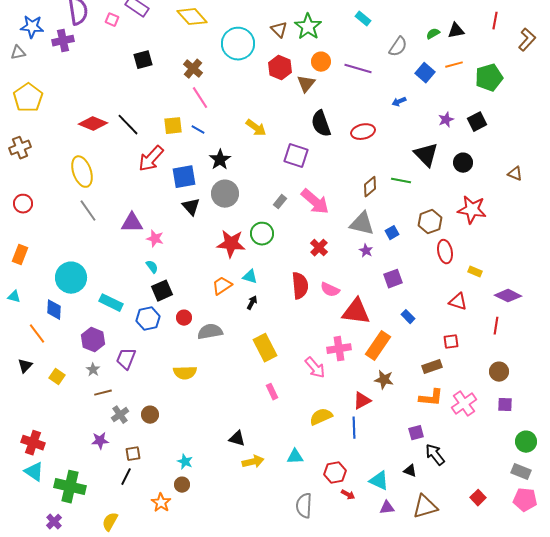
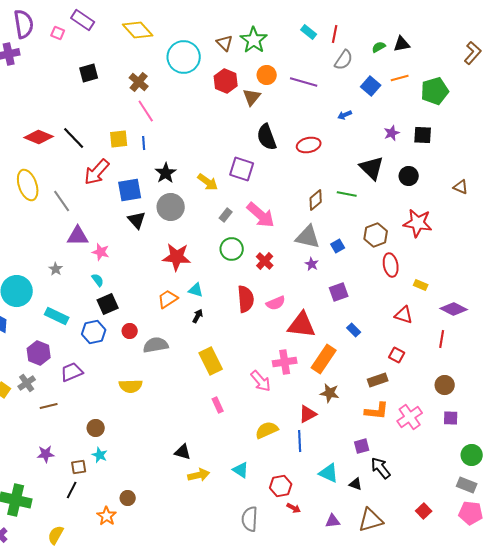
red line: (495, 21) -> (335, 34), moved
black square: (477, 122) -> (423, 135), turned 30
yellow arrow: (256, 128) -> (208, 182), moved
blue line: (198, 130) -> (144, 143), turned 56
gray line: (88, 211) -> (62, 201), moved
green circle: (262, 234) -> (232, 249), moved
pink semicircle: (330, 290) -> (276, 303), turned -48
red square: (451, 342) -> (397, 355), turned 35
purple trapezoid: (126, 359) -> (72, 372), turned 45
gray star: (93, 370) -> (56, 269), moved
gray cross: (120, 415) -> (27, 383), moved
cyan triangle: (295, 457) -> (241, 470), turned 36
cyan star: (185, 462) -> (100, 455), moved
cyan triangle: (379, 481) -> (329, 473), moved

